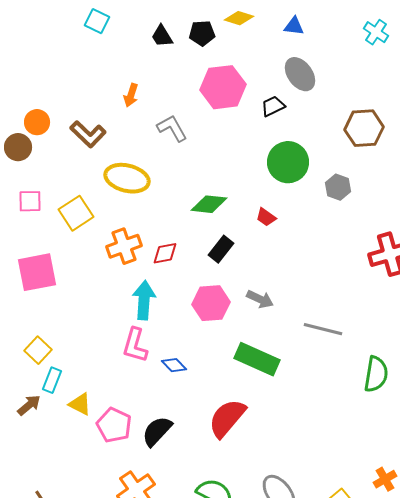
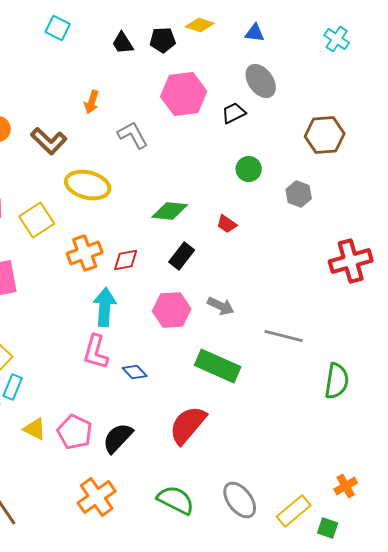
green circle: (288, 162) -> (249, 169), size x0.6
yellow triangle: (80, 404) -> (35, 429), moved

